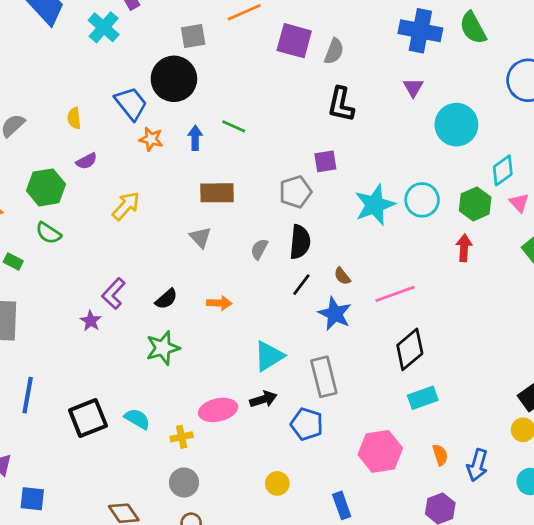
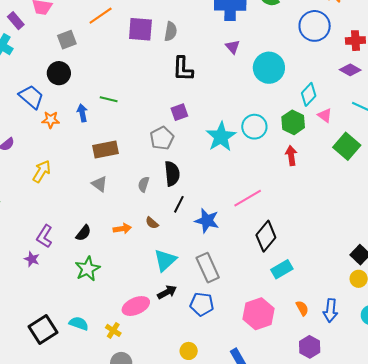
black circle: (174, 79) -> (59, 73), size x0.7
brown semicircle: (342, 276) -> (152, 223), moved
yellow cross: (182, 437) -> (113, 330), turned -35

